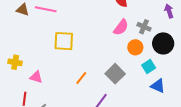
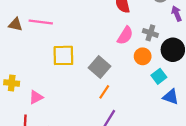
gray square: (115, 74) -> (100, 67), moved
pink triangle: (36, 77) -> (36, 97), turned -40
orange line: (81, 78) -> (104, 92), moved

